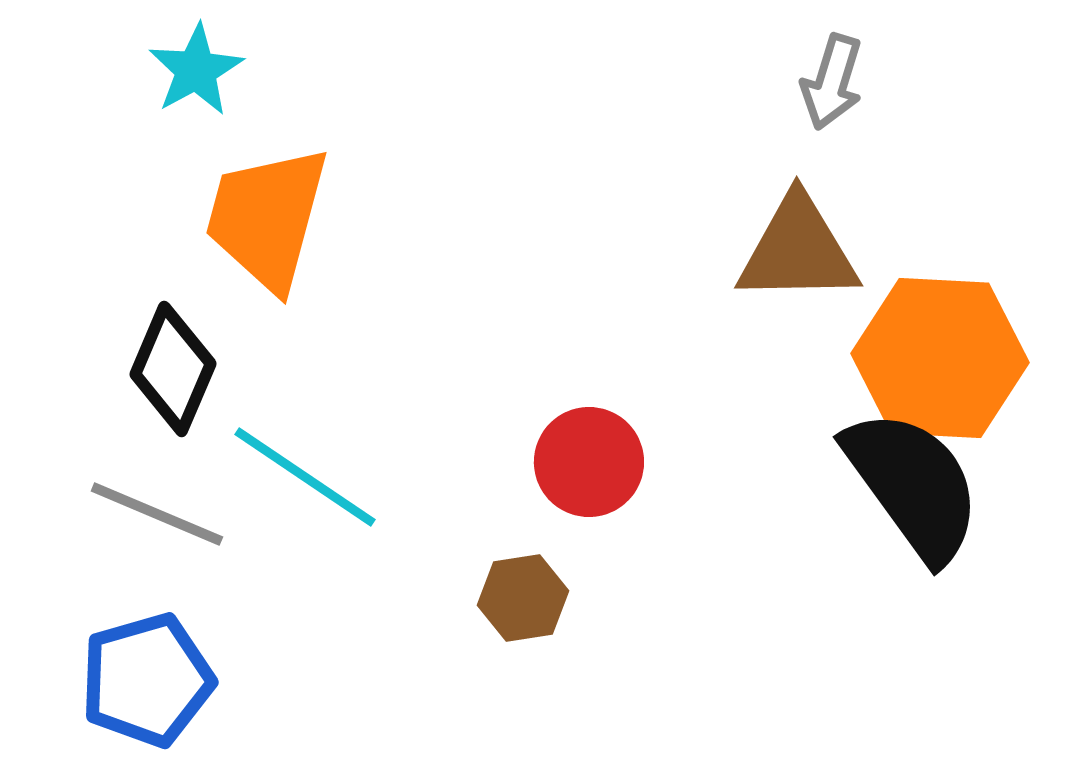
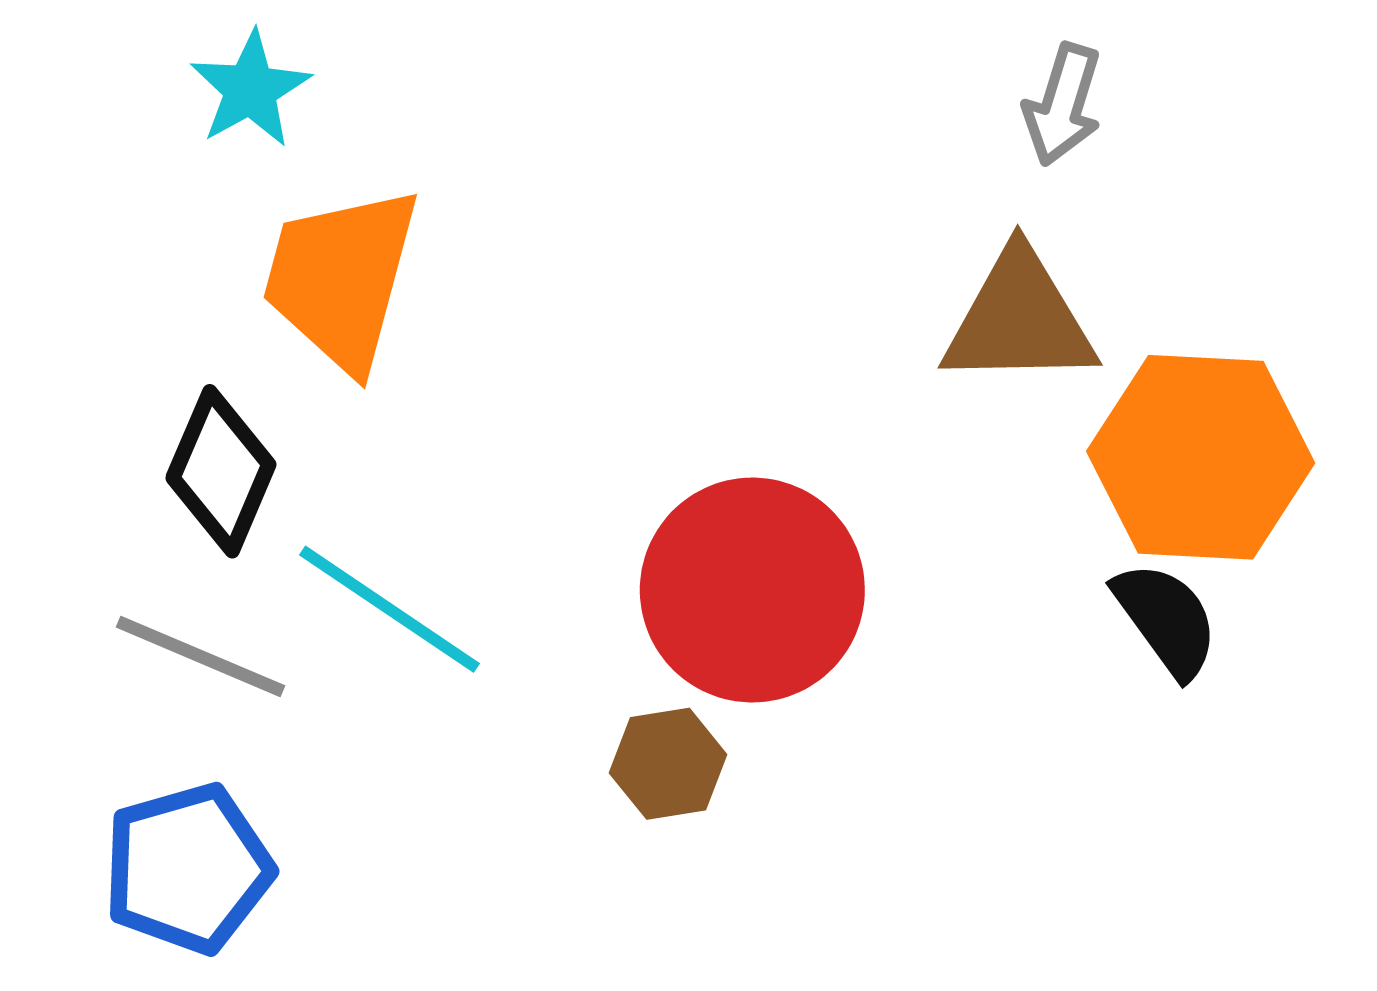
red circle: (589, 462) -> (752, 590), size x1.6
black semicircle: (913, 485) -> (1166, 619), size x0.6

